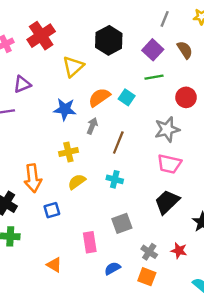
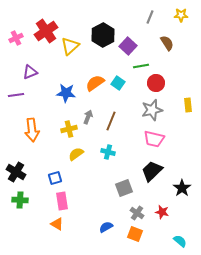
purple square: (153, 50) -> (128, 46), moved
yellow triangle: (73, 66) -> (70, 46), moved
red circle: (186, 97) -> (156, 83), moved
gray arrow: (92, 126) -> (88, 117), moved
orange arrow: (33, 178) -> (32, 130), moved
gray square: (122, 223) -> (124, 188), moved
pink rectangle: (90, 242) -> (62, 201), moved

